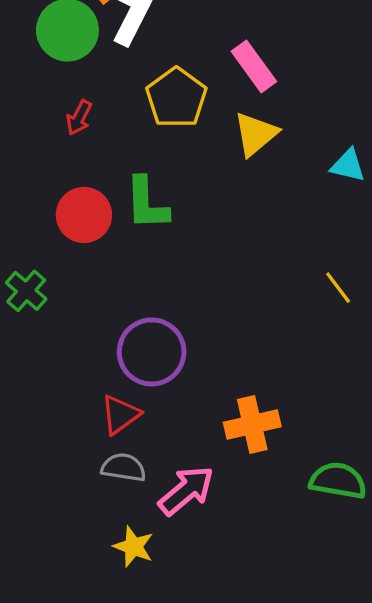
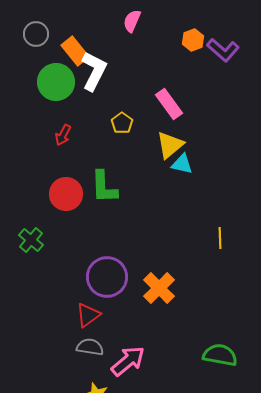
yellow pentagon: (176, 98) -> (122, 123), size x0.6
cyan triangle: (348, 165) -> (182, 164), moved
yellow line: (338, 288) -> (220, 238), turned 35
orange cross: (252, 425) -> (159, 288), moved, turned -32

